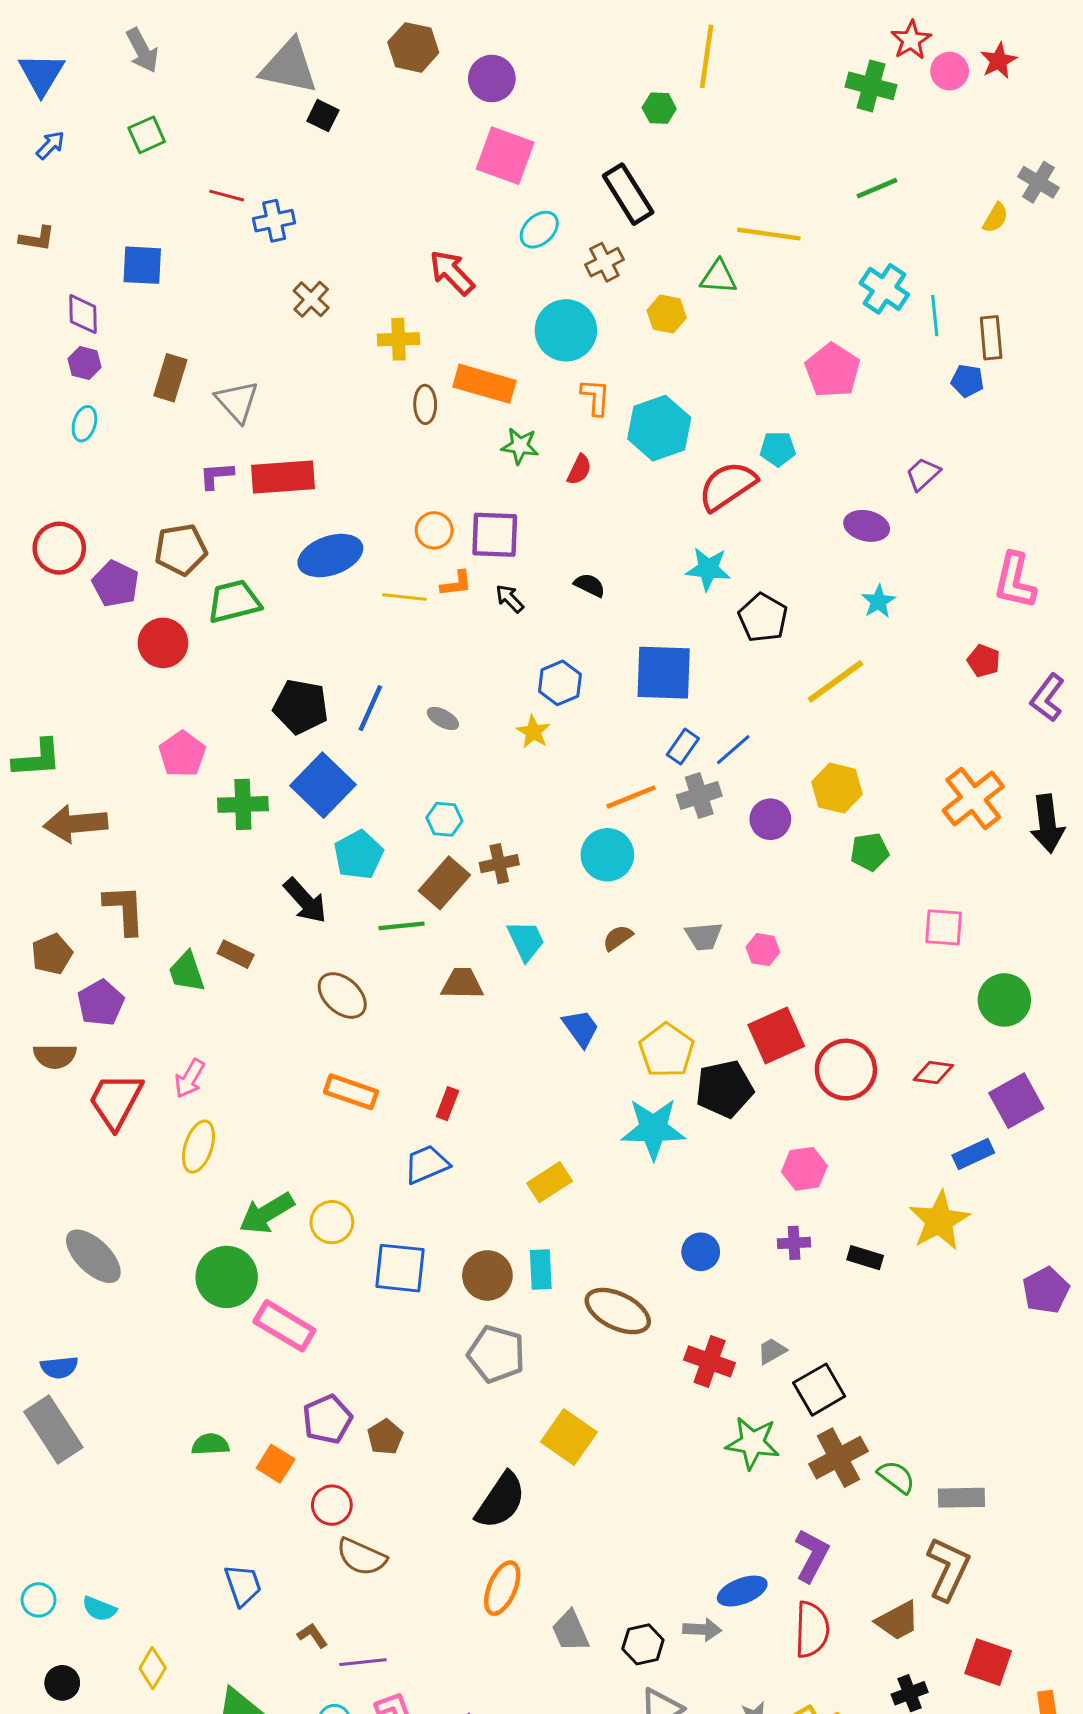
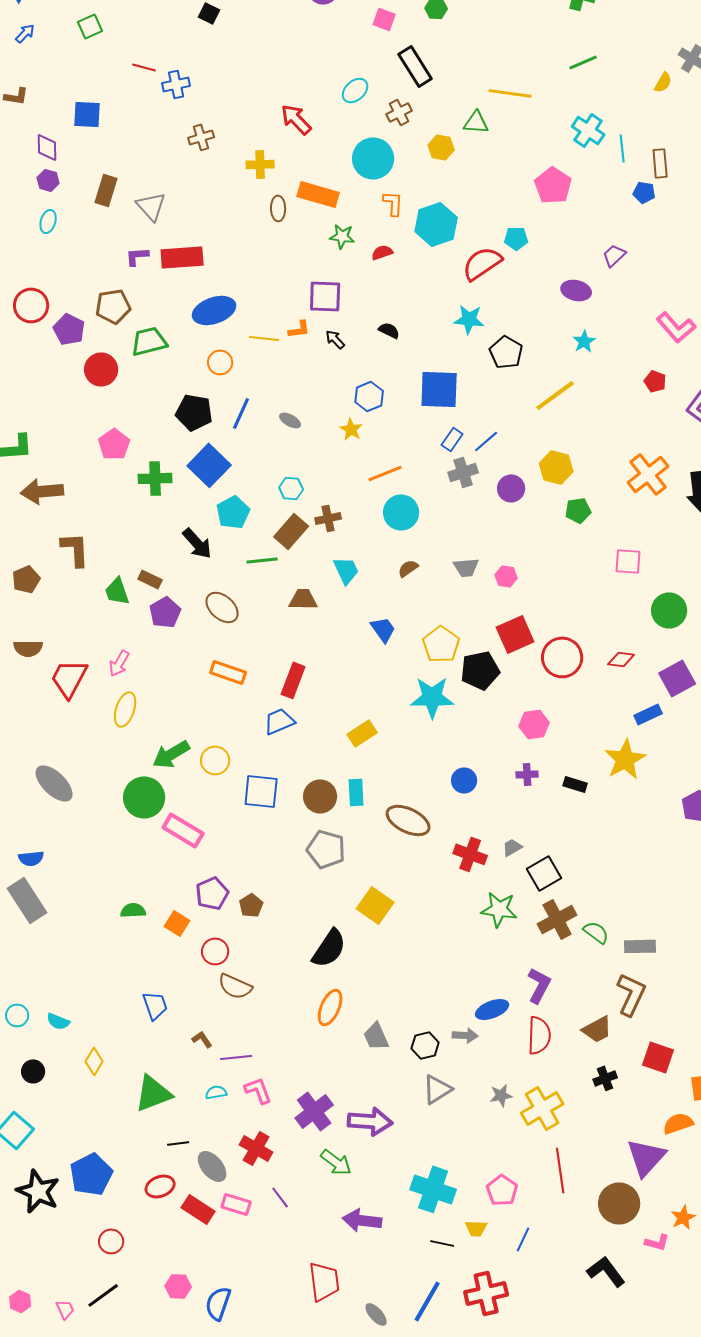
pink square: (505, 156) -> (384, 19), moved, size x0.6
brown cross: (311, 299) -> (201, 137), turned 30
red semicircle: (579, 470) -> (382, 252), turned -135
orange circle: (434, 530) -> (220, 362), moved
pink L-shape: (1015, 581) -> (676, 327), turned -54
orange line: (631, 797) -> (385, 473), moved
purple pentagon: (101, 1003) -> (165, 612), moved
red rectangle: (447, 1104) -> (293, 680), size x1.6

